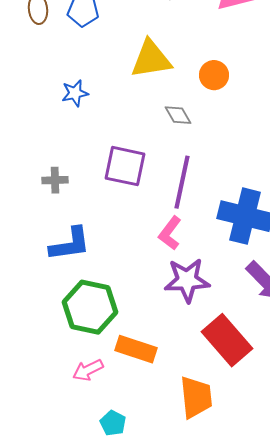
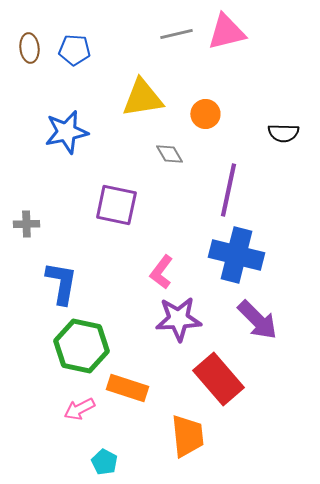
blue star: (75, 93) -> (66, 132), size x1.6
gray cross: (55, 180) -> (26, 224), moved
purple line: (182, 182) -> (228, 190), moved
blue L-shape: (70, 244) -> (61, 283), turned -72

